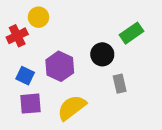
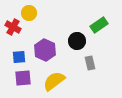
red cross: (17, 36) -> (13, 27), turned -35
blue square: (25, 76) -> (19, 57), turned -32

